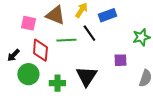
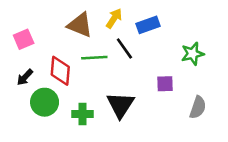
pink square: (28, 23) -> (24, 39), moved, turned -35

